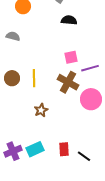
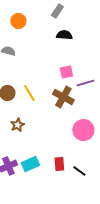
yellow line: (34, 78) -> (29, 93), turned -30
pink circle: (91, 99) -> (83, 130), moved
brown star: (41, 110) -> (17, 125), moved

